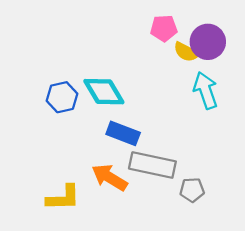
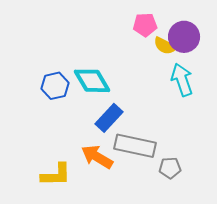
blue rectangle: (123, 133) -> (109, 118), turned -68

